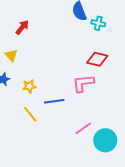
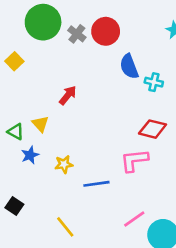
red arrow: (22, 27) -> (68, 95), moved
yellow line: (30, 114) -> (65, 227), moved

